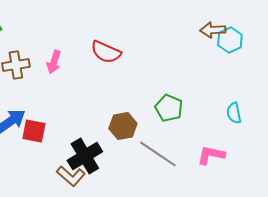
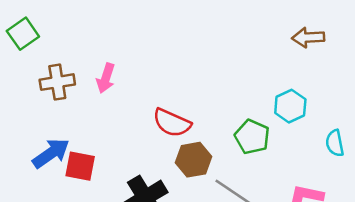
cyan hexagon: (230, 40) -> (290, 106), moved
red semicircle: (106, 52) -> (172, 123), moved

